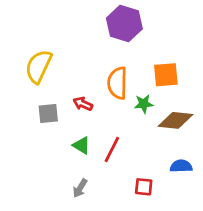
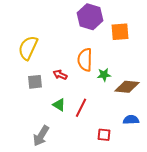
orange square: (166, 75) -> (120, 32), moved
gray arrow: (80, 188) -> (41, 136), moved, size x1.5

